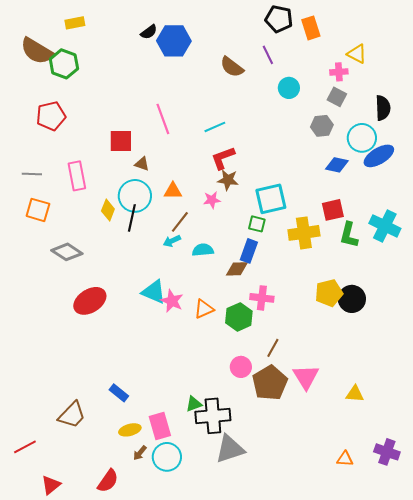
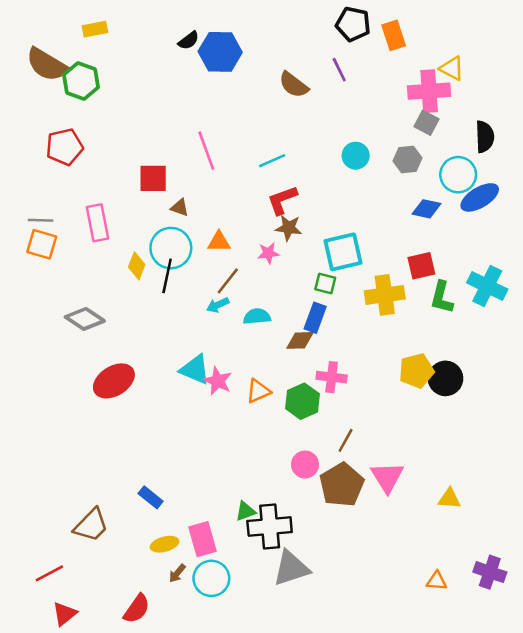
pink cross: (339, 72) -> (429, 91), size x1.8
cyan circle: (289, 88) -> (356, 156), moved
orange square: (38, 210) -> (42, 244), moved
red line: (25, 447) -> (49, 573), moved

